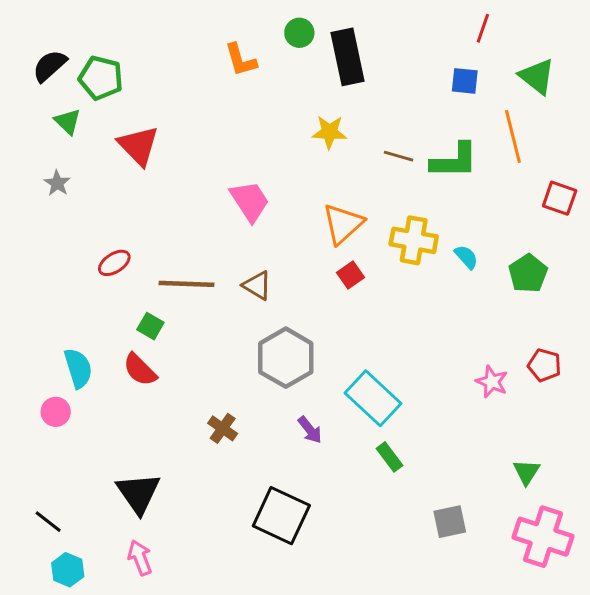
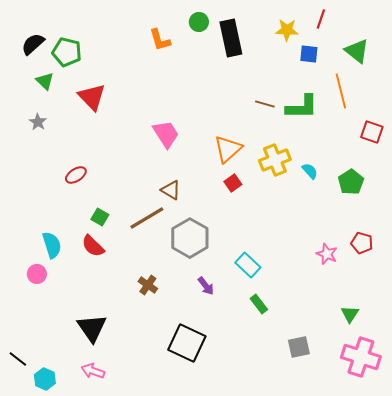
yellow star: (329, 132) -> (287, 30), moved
yellow cross: (414, 240) -> (275, 160), turned -32
brown line: (187, 284) -> (147, 218), moved, turned -33
cyan rectangle: (373, 398) -> (248, 265), size x0.7
black line: (48, 522) -> (18, 359), moved
pink arrow: (140, 558) -> (93, 371), turned -50

